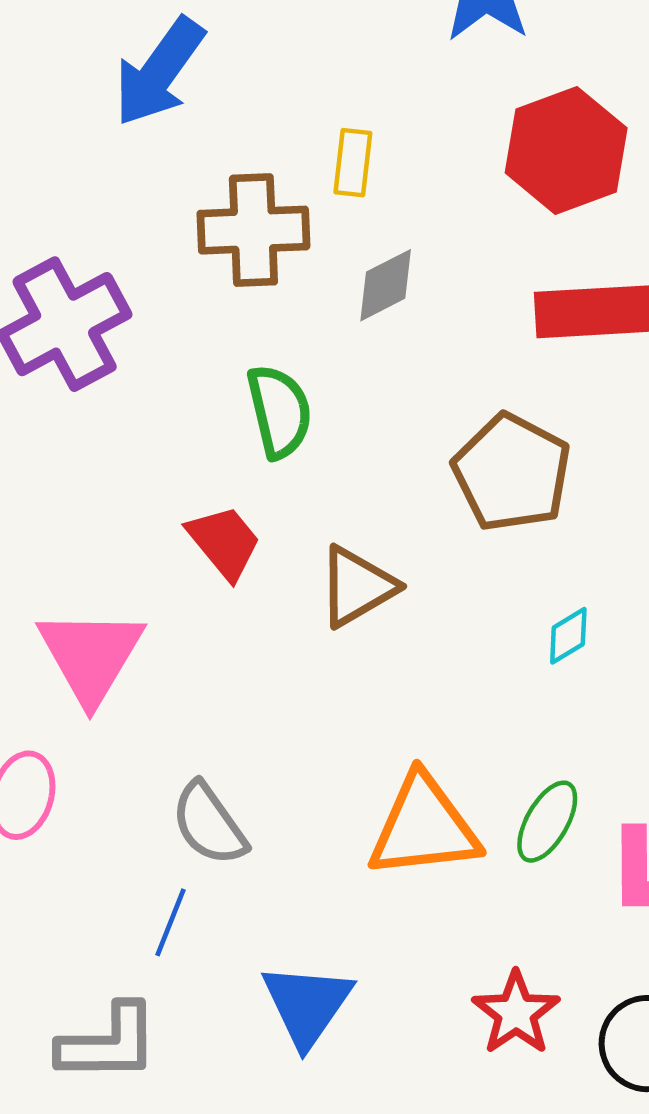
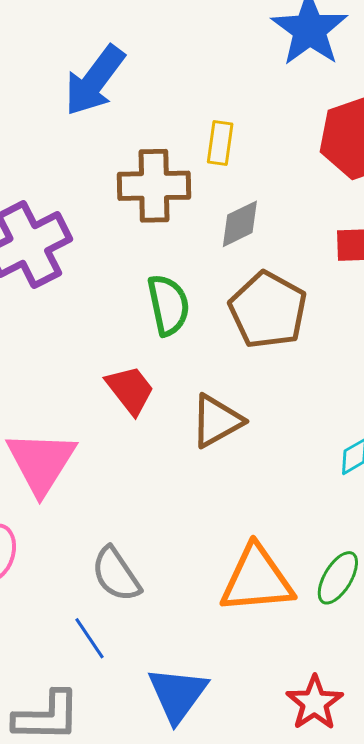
brown pentagon: (512, 473) -> (268, 310), moved
blue line: (171, 922) -> (89, 638), turned -57

